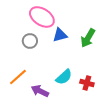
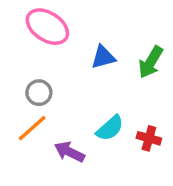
pink ellipse: (42, 17) -> (47, 27), moved
gray circle: (30, 41) -> (39, 93), moved

